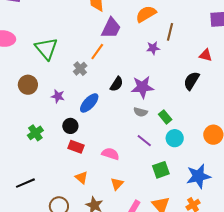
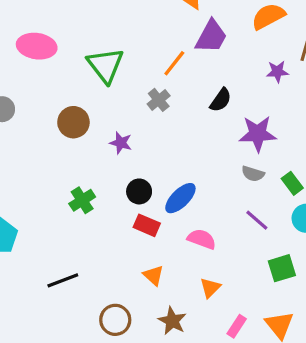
orange line: (97, 52) -> (174, 63), moved
black semicircle: (117, 84) -> (221, 100), moved
blue ellipse: (89, 103) -> (180, 198), moved

